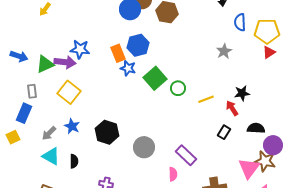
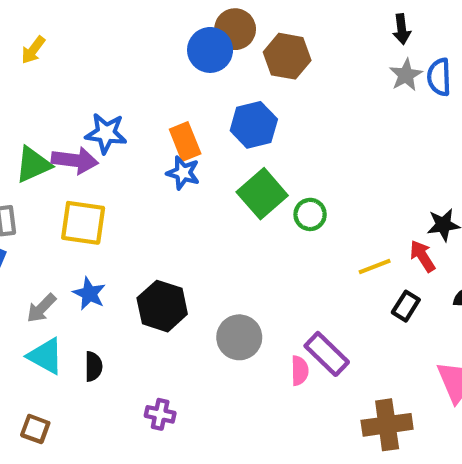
blue hexagon: (138, 45) -> (254, 125), moved
gray star: (224, 51) -> (406, 75), moved
blue star: (128, 68) -> (183, 173), moved
yellow square: (69, 92) -> (83, 223), turned -30
yellow line: (206, 99) -> (375, 267), moved
pink semicircle: (173, 174) -> (300, 371), moved

